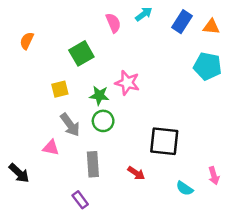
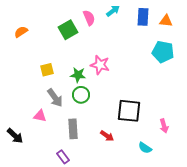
blue rectangle: (182, 22) -> (143, 17), turned -30
orange semicircle: (27, 41) -> (21, 32), turned 32
green square: (81, 53) -> (68, 30), moved
pink arrow: (214, 176) -> (164, 126), moved

